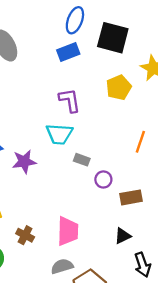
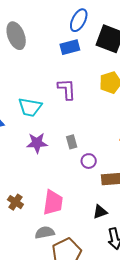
cyan trapezoid: (59, 134) -> (30, 107), moved
gray rectangle: (82, 160) -> (72, 142), turned 48
purple star: (24, 162) -> (37, 143), moved

